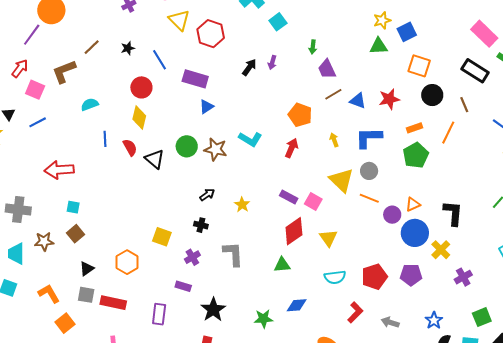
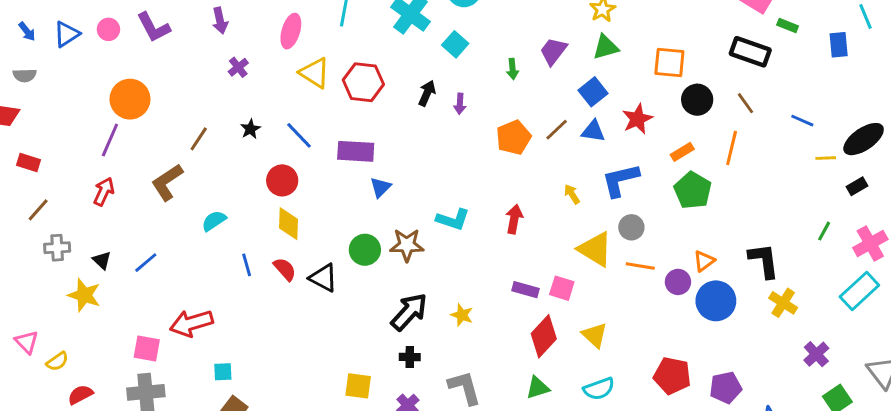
blue square: (407, 32) -> (593, 92), moved
black arrow: (249, 67) -> (427, 93), moved
purple trapezoid: (327, 69) -> (553, 51), moved, turned 75
pink square: (35, 90) -> (147, 349), moved
orange pentagon: (300, 115) -> (514, 137), moved, turned -30
black arrow: (207, 195) -> (409, 312), size x1.8
yellow cross: (441, 250) -> (783, 303), moved
purple pentagon: (411, 275) -> (726, 388), moved
cyan semicircle: (335, 277) -> (599, 389), moved
red pentagon: (374, 277) -> (672, 376), turned -30
purple cross: (463, 277) -> (816, 354), moved

